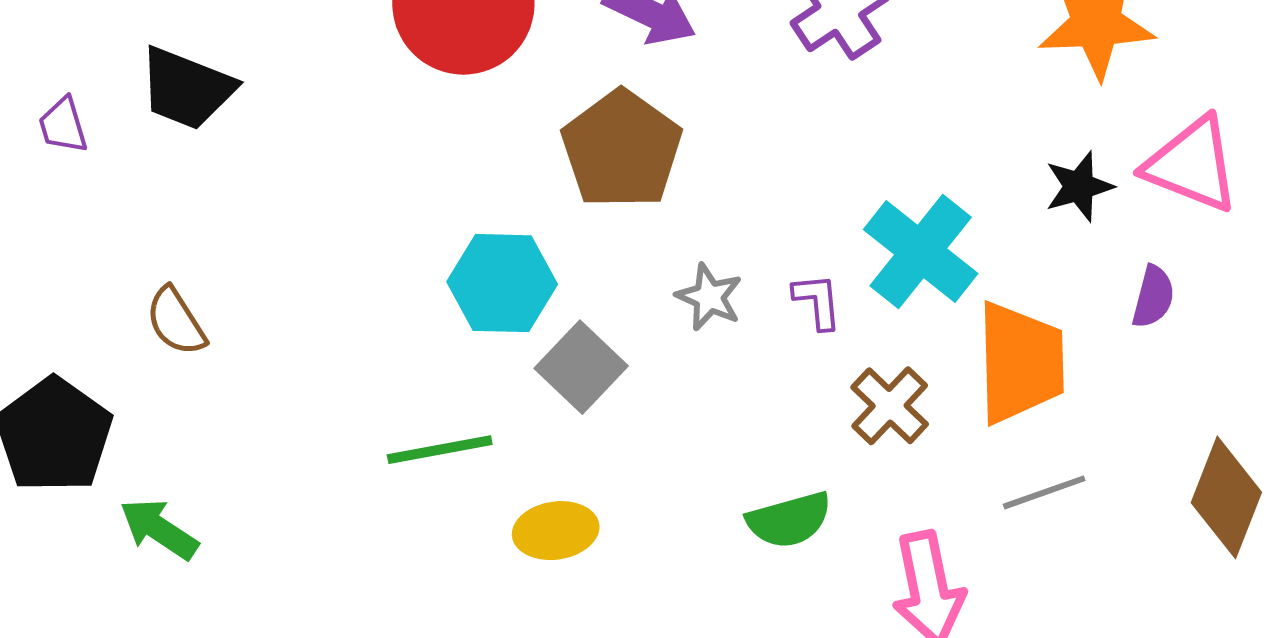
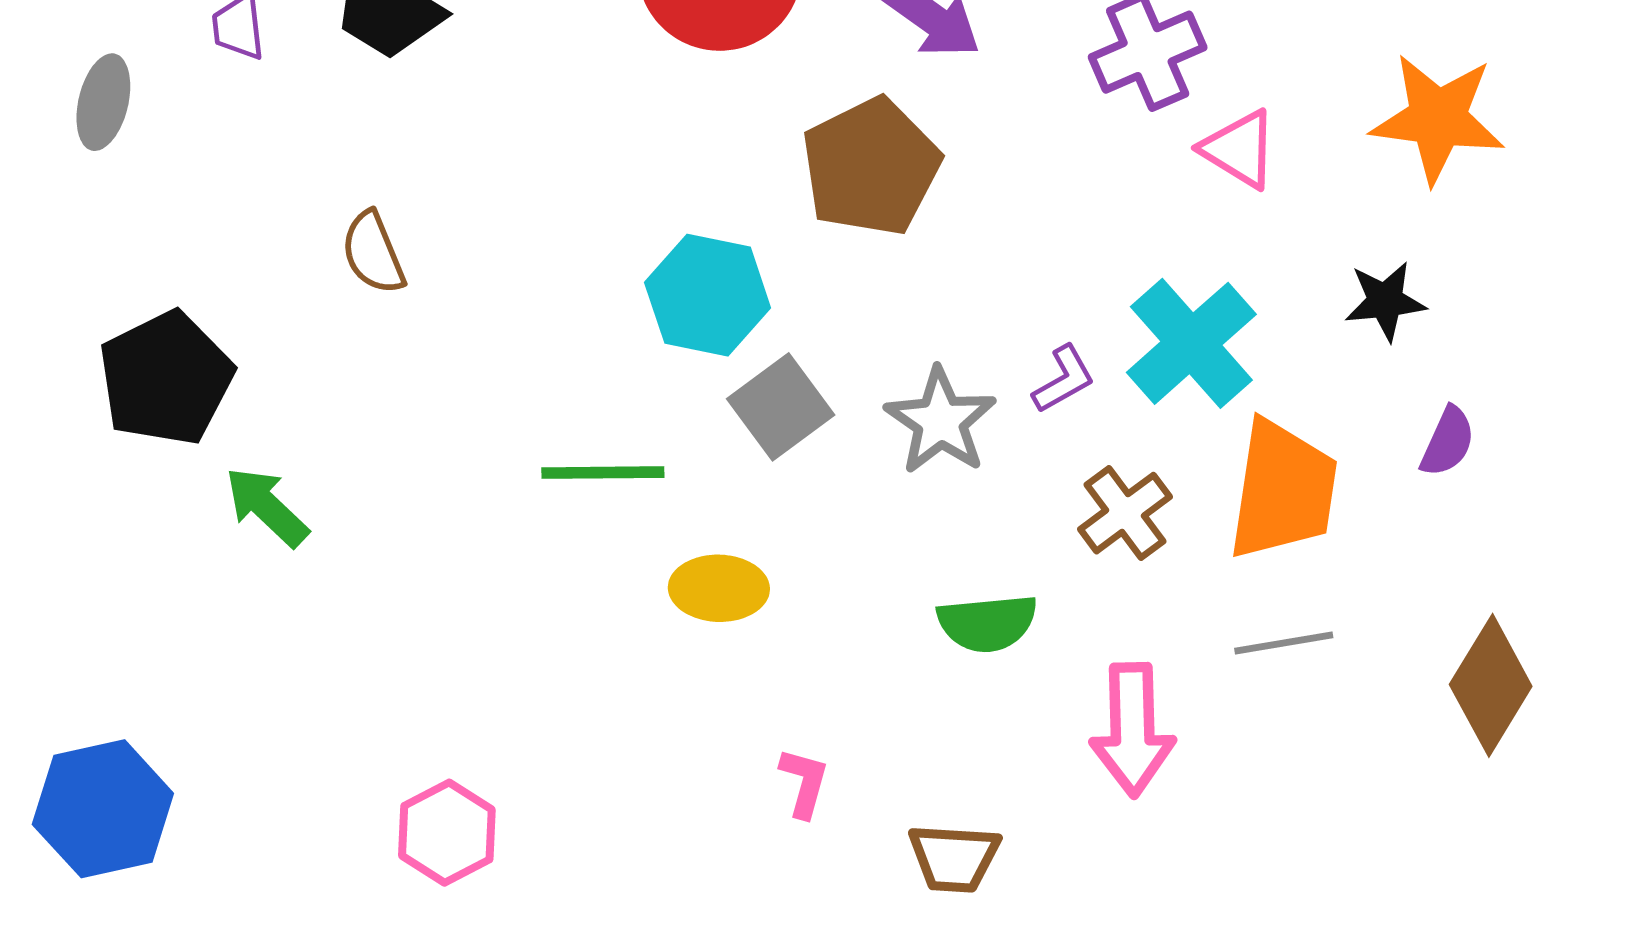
pink triangle: (1192, 165) -> (1239, 149), moved, size x0.7
gray star: (709, 297) -> (940, 421), moved, size x1.4
purple L-shape: (817, 301) -> (1064, 379), turned 56
brown semicircle: (176, 321) -> (373, 253), moved

